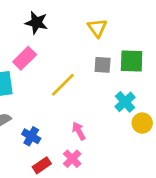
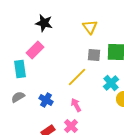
yellow line: (63, 85) -> (77, 77), moved
blue cross: (31, 136) -> (46, 100), moved

